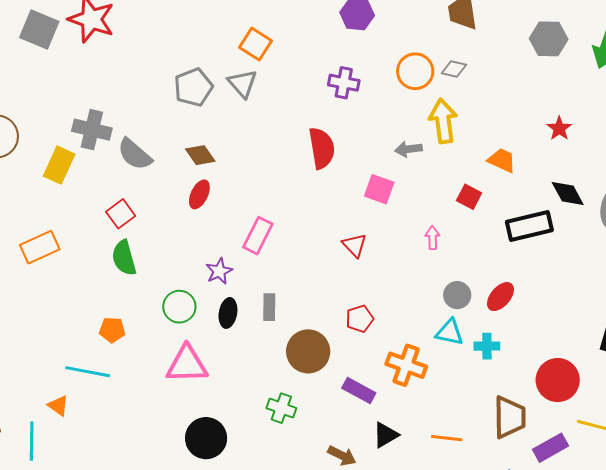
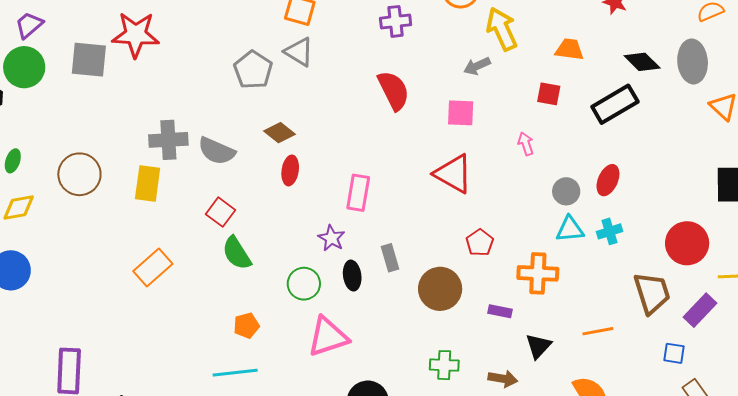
red triangle: (355, 245) -> (453, 174), size x1.6
purple rectangle: (359, 390) -> (500, 311), size x0.7
green cross: (281, 408) -> (444, 365), moved

